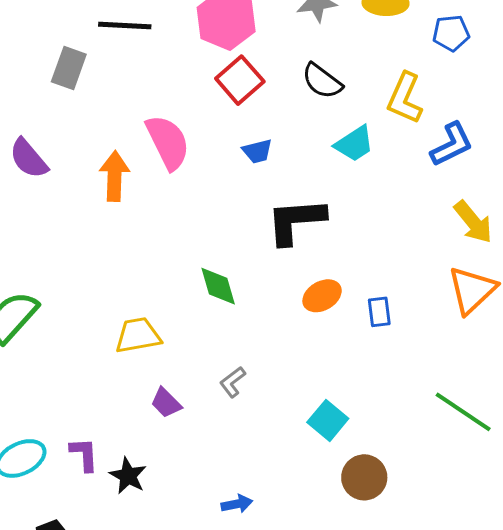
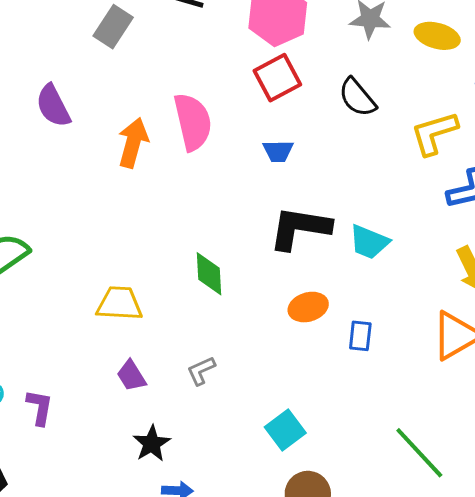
yellow L-shape: (405, 98) -> (434, 133), turned 36
cyan trapezoid: (354, 144) -> (369, 242), moved, turned 42
black star: (128, 476) -> (152, 444), moved

